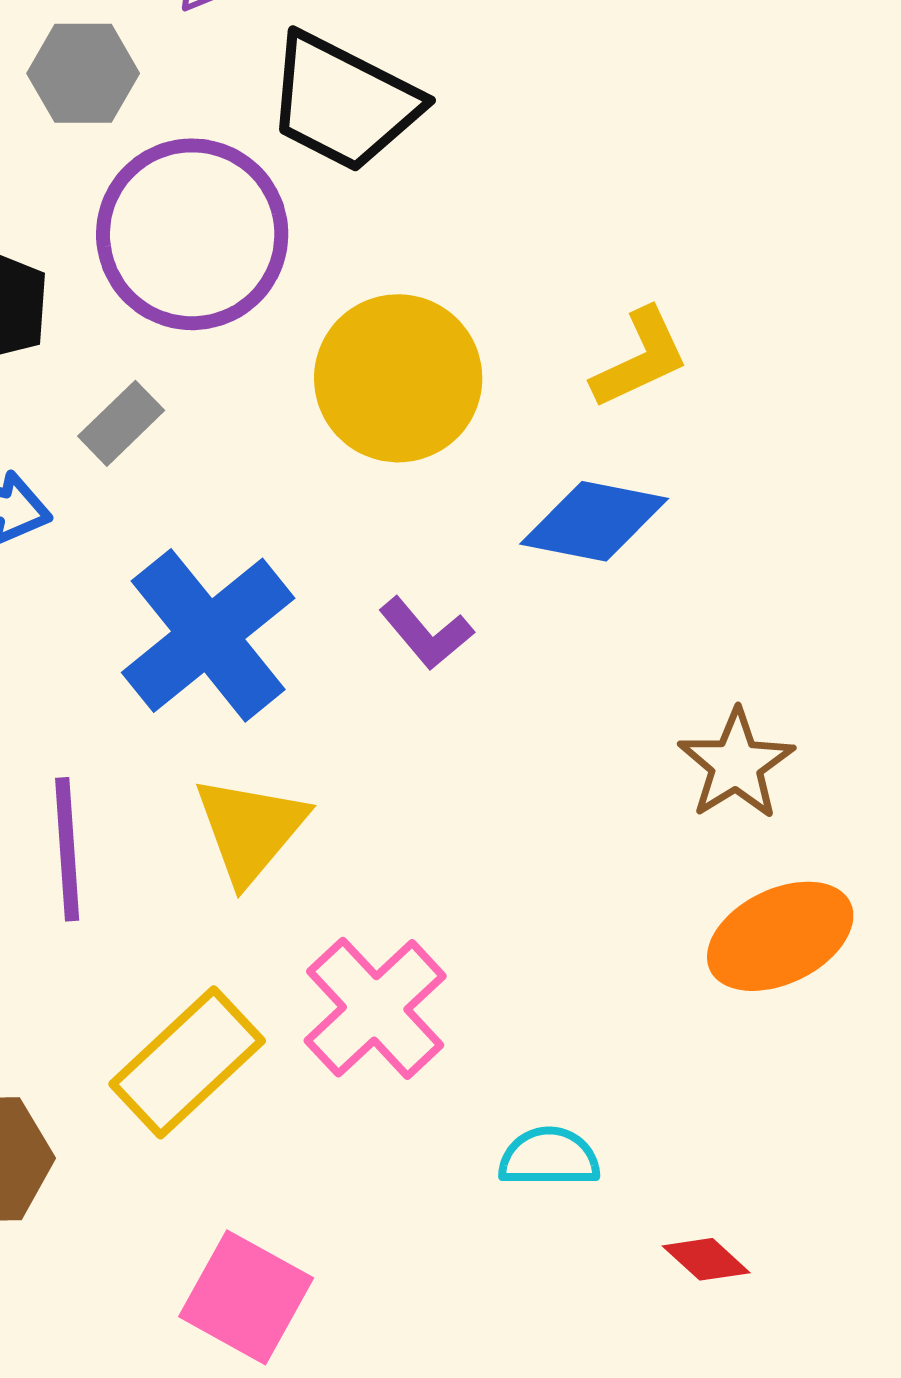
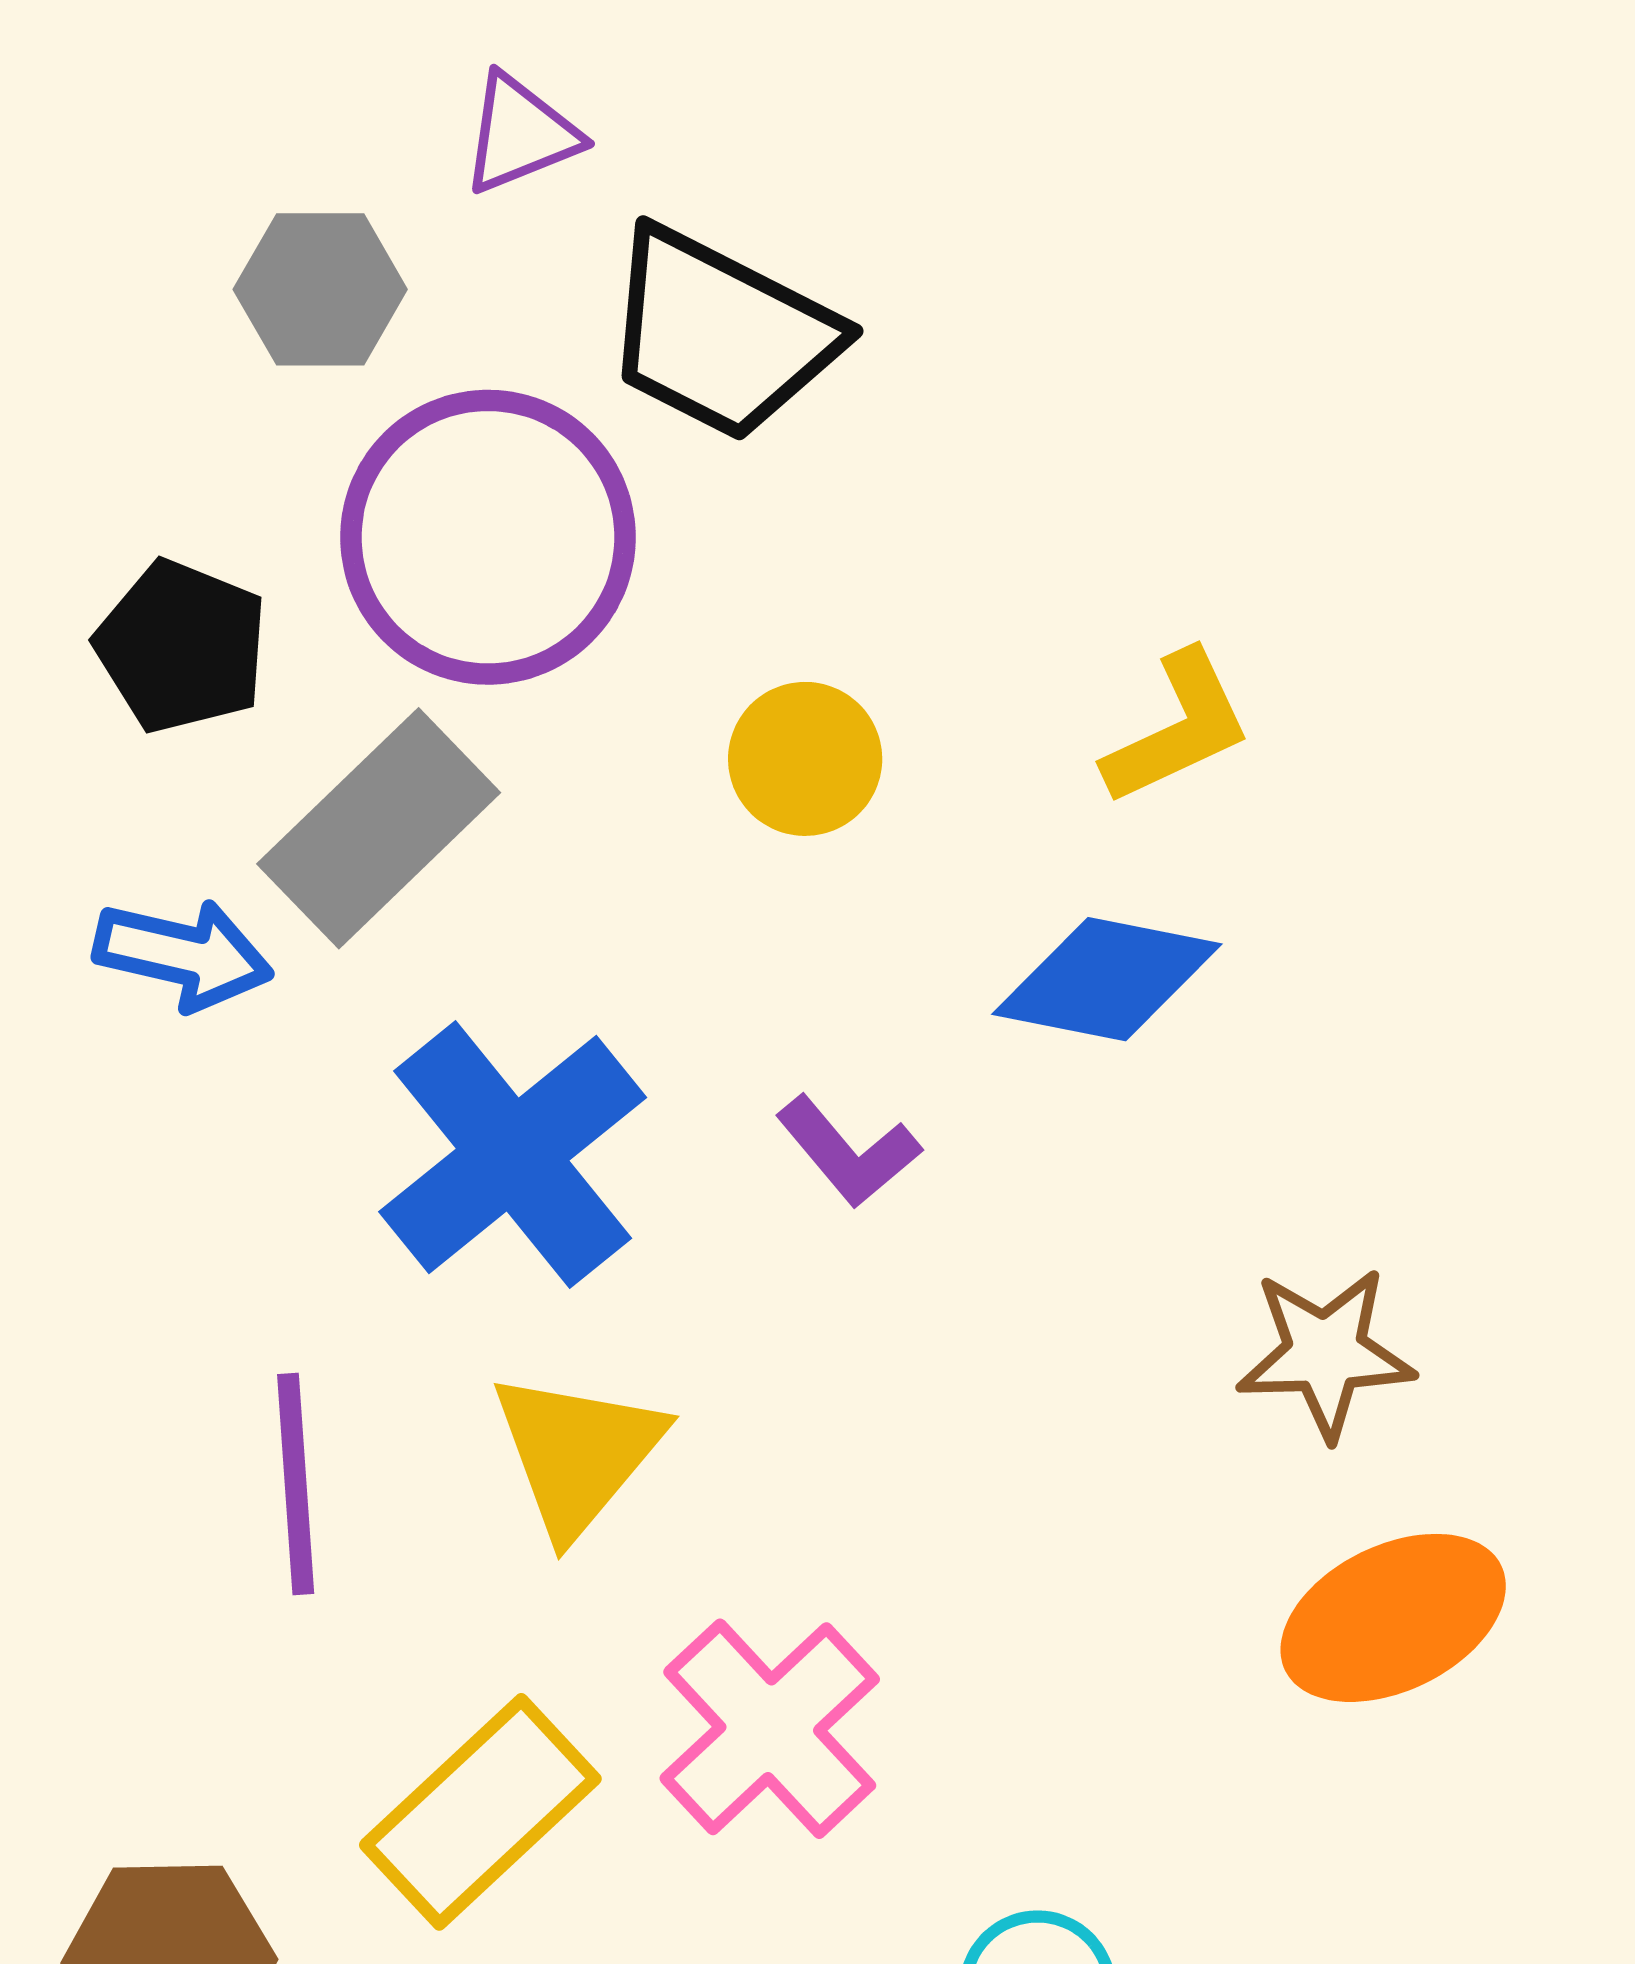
yellow circle: (398, 378) -> (805, 759), size x0.6
gray rectangle: (121, 423) -> (379, 828), size x1.8
brown star: (736, 764) -> (1325, 1353), turned 30

